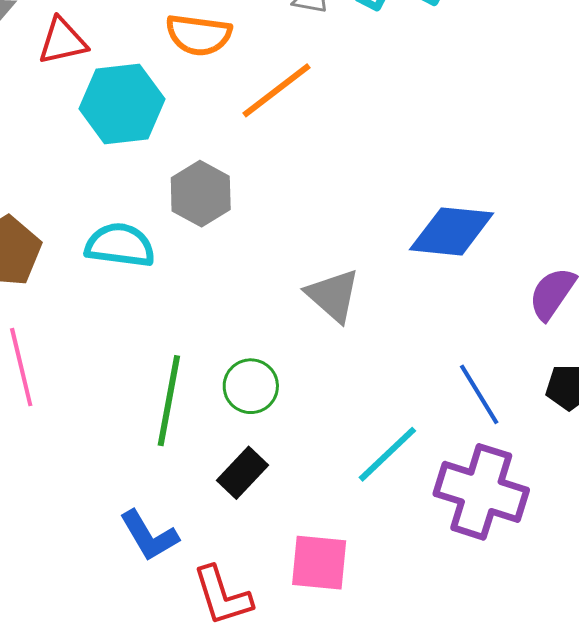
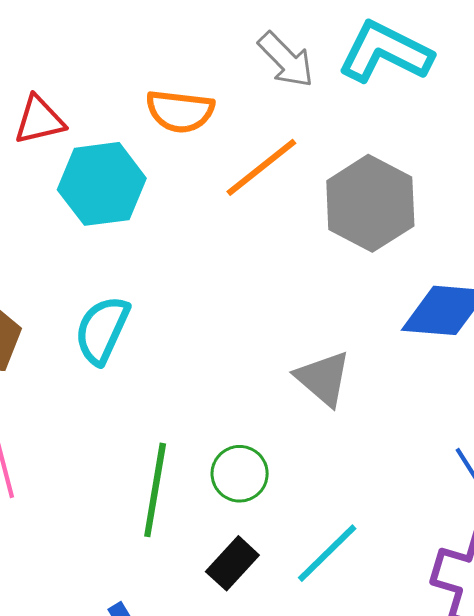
gray hexagon: (201, 194) -> (370, 203), moved, size x1.4
cyan semicircle: (120, 245) -> (102, 330), turned -72
cyan line: (387, 454) -> (327, 553), moved

